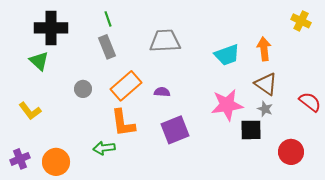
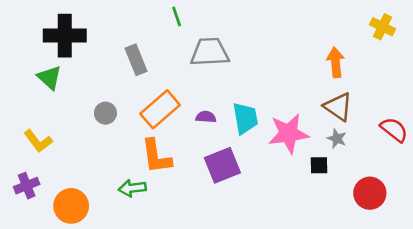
green line: (108, 19) -> (177, 17), moved
cyan trapezoid: (227, 55) -> (245, 118), moved, turned -80
black square: (251, 130) -> (319, 165), size x0.7
purple cross: (20, 159) -> (27, 186), moved

